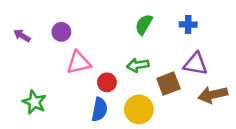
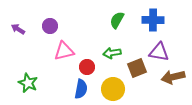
blue cross: (188, 24) -> (153, 20), size x1.5

